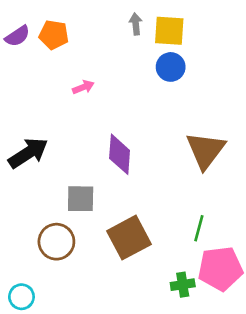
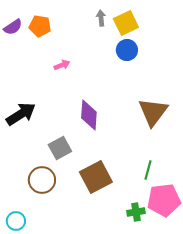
yellow square: (169, 31) -> (126, 23), turned -30
gray square: (81, 199) -> (60, 148), turned -30

